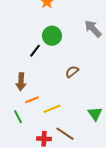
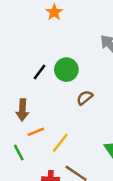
green circle: (52, 36) -> (66, 70), moved
yellow line: (52, 109) -> (60, 143), turned -30

